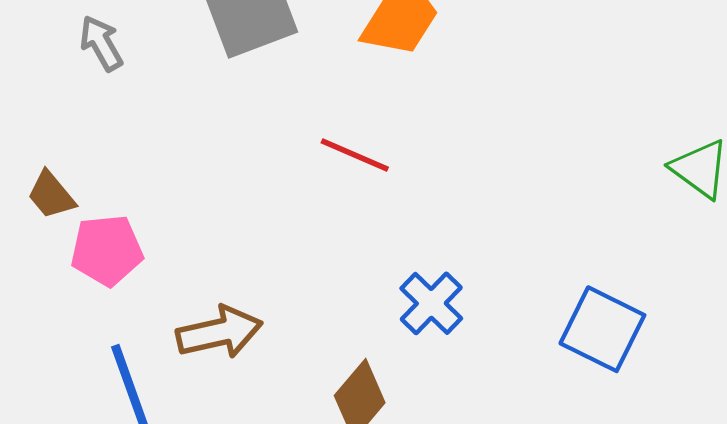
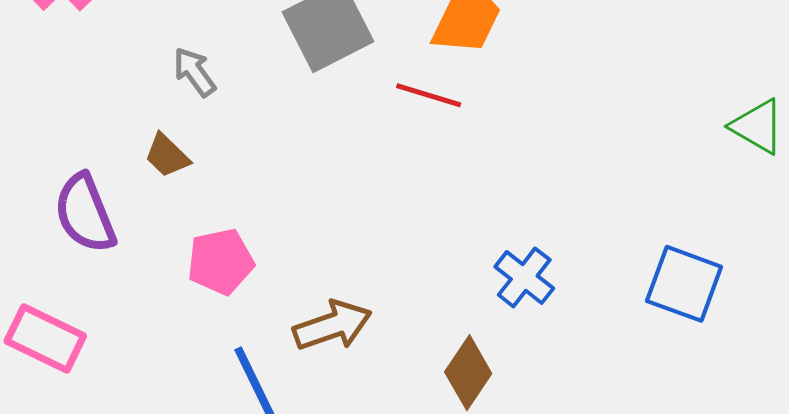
red line: (355, 155) -> (429, 95), moved
brown trapezoid: (51, 195) -> (167, 156), moved

